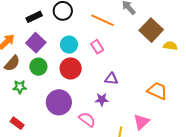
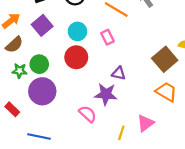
brown square: (151, 30) -> (165, 59), moved
green circle: (38, 67) -> (39, 64), moved
purple star: (102, 99) -> (106, 94), size x1.5
purple circle: (59, 102) -> (42, 91), moved

